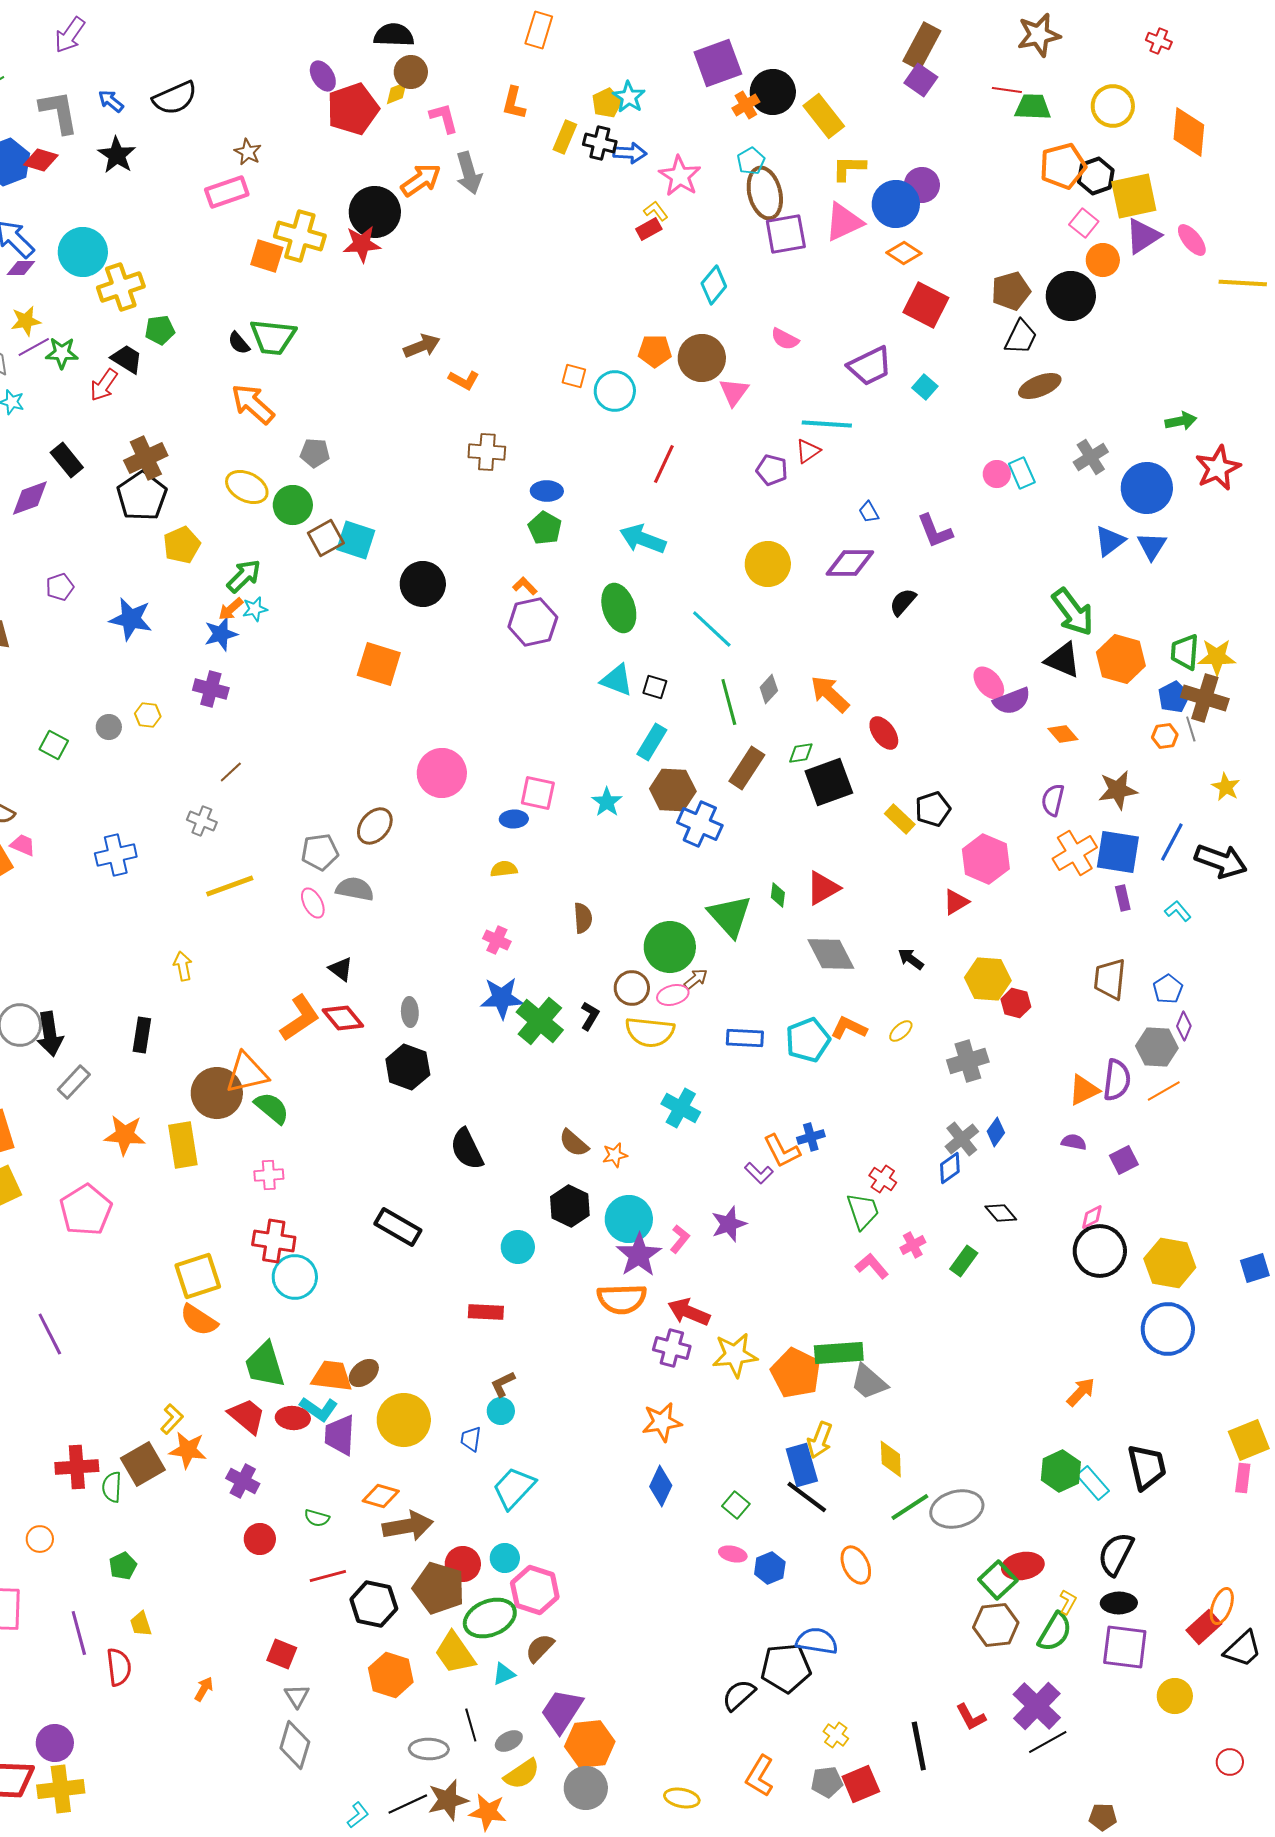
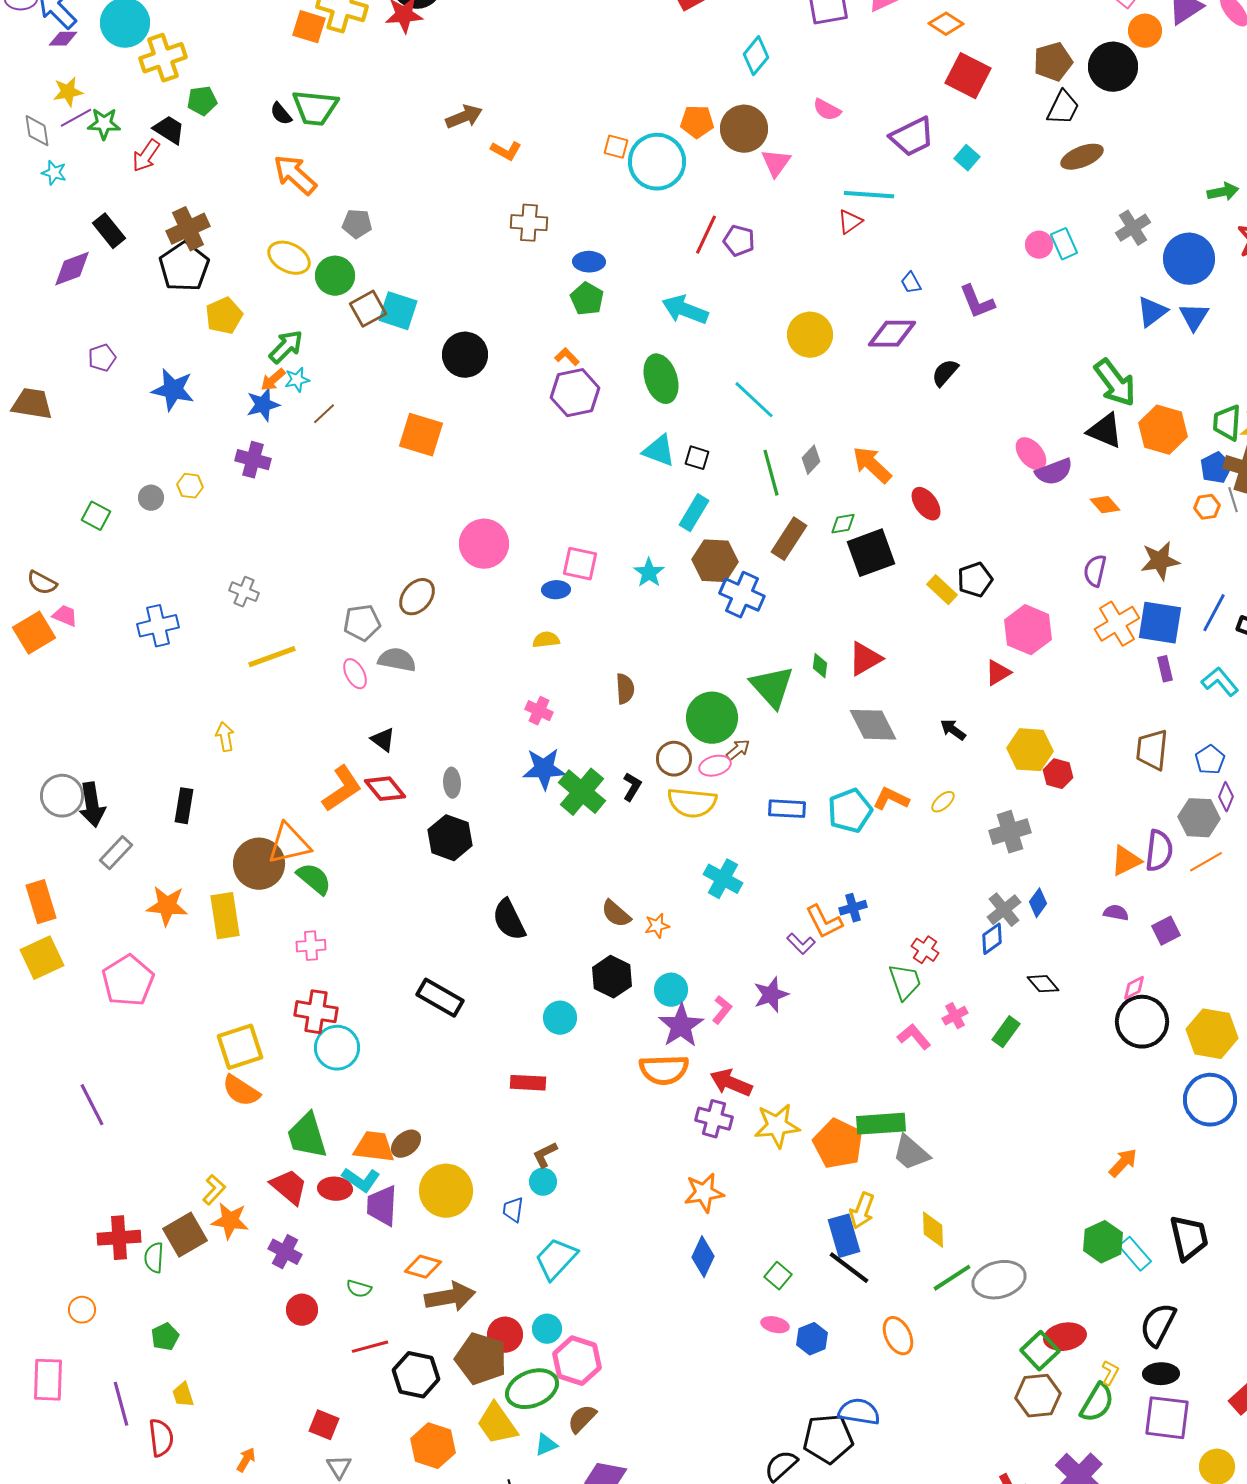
cyan circle: (615, 391) -> (657, 162), size x1.4
purple pentagon: (772, 470) -> (739, 241), moved
brown line: (231, 772) -> (324, 414), moved
cyan L-shape: (1178, 911) -> (1220, 682), size x1.4
cyan circle: (629, 1219) -> (671, 990), size x0.7

